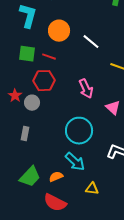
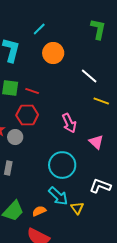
orange circle: (59, 31) -> (53, 53), moved
white line: (91, 42) -> (89, 76), moved
yellow triangle: (92, 189) -> (77, 208), moved, turned 48

